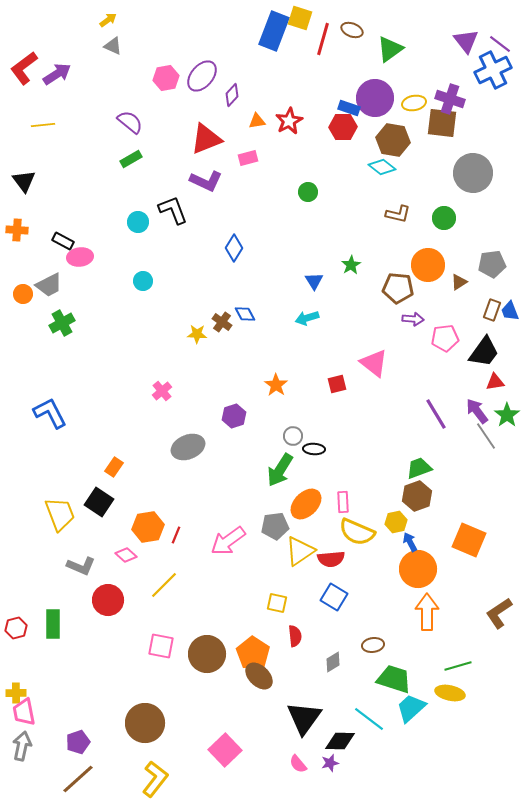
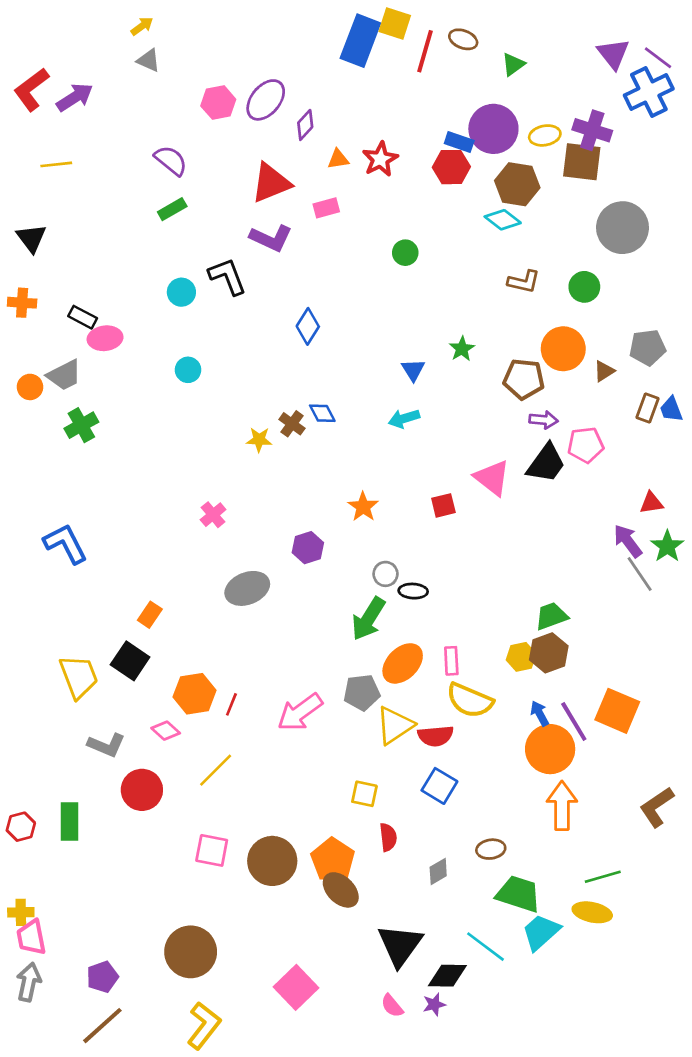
green triangle: (390, 49) -> (513, 64), size x0.7
black trapezoid: (484, 352) -> (546, 463), moved
purple line: (436, 414) -> (574, 721), moved
yellow hexagon: (396, 522) -> (521, 657), moved

